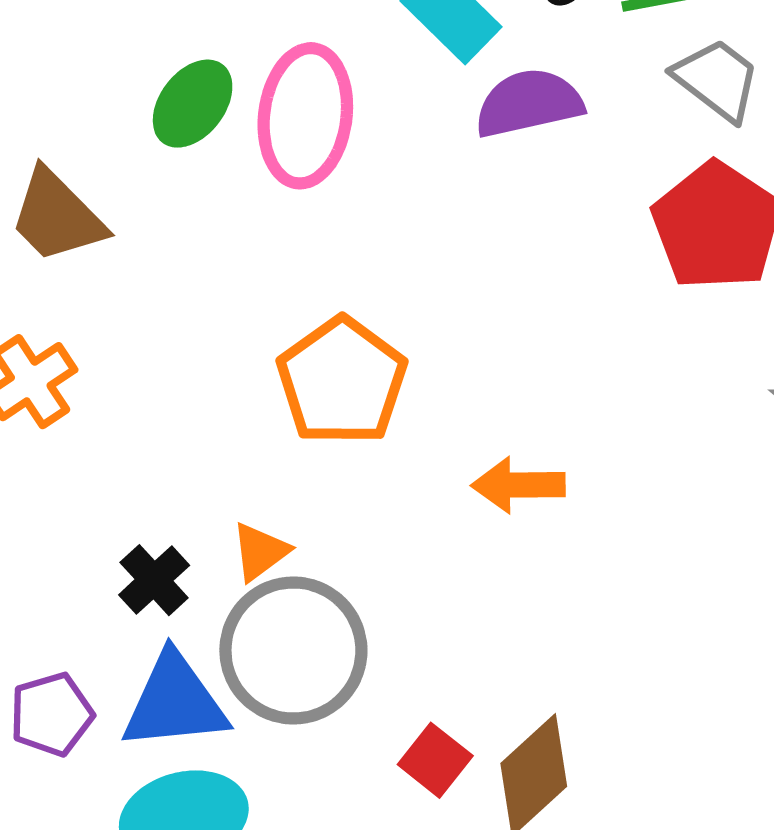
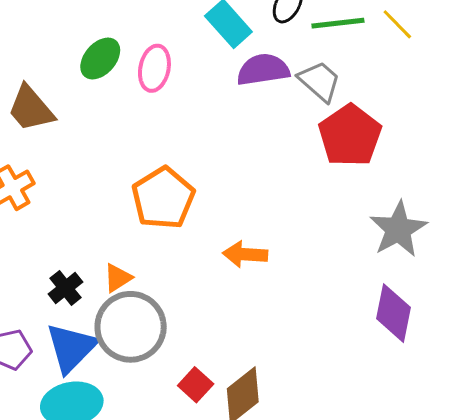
gray trapezoid: (717, 80) -> (319, 81), moved
pink ellipse: (305, 116) -> (154, 68), size x0.7
blue triangle: (175, 702) -> (71, 348), turned -44

